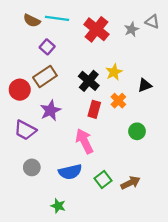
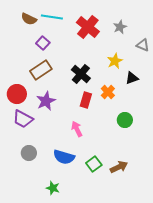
gray triangle: (152, 22) -> (143, 45), moved
yellow star: (114, 72) -> (115, 61), moved
red circle: (20, 90) -> (17, 94), moved
pink arrow: (84, 141) -> (77, 129), size x0.7
blue semicircle: (70, 172) -> (64, 157), turned 30

